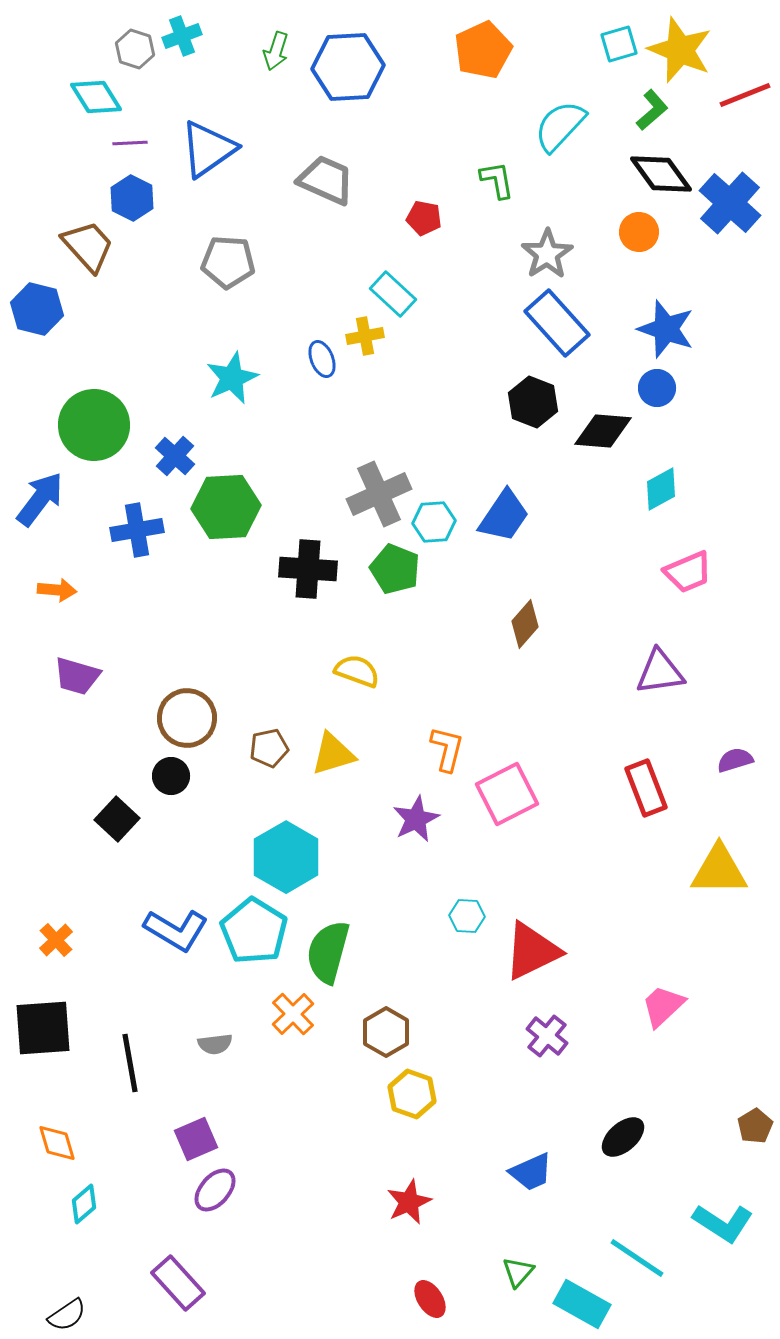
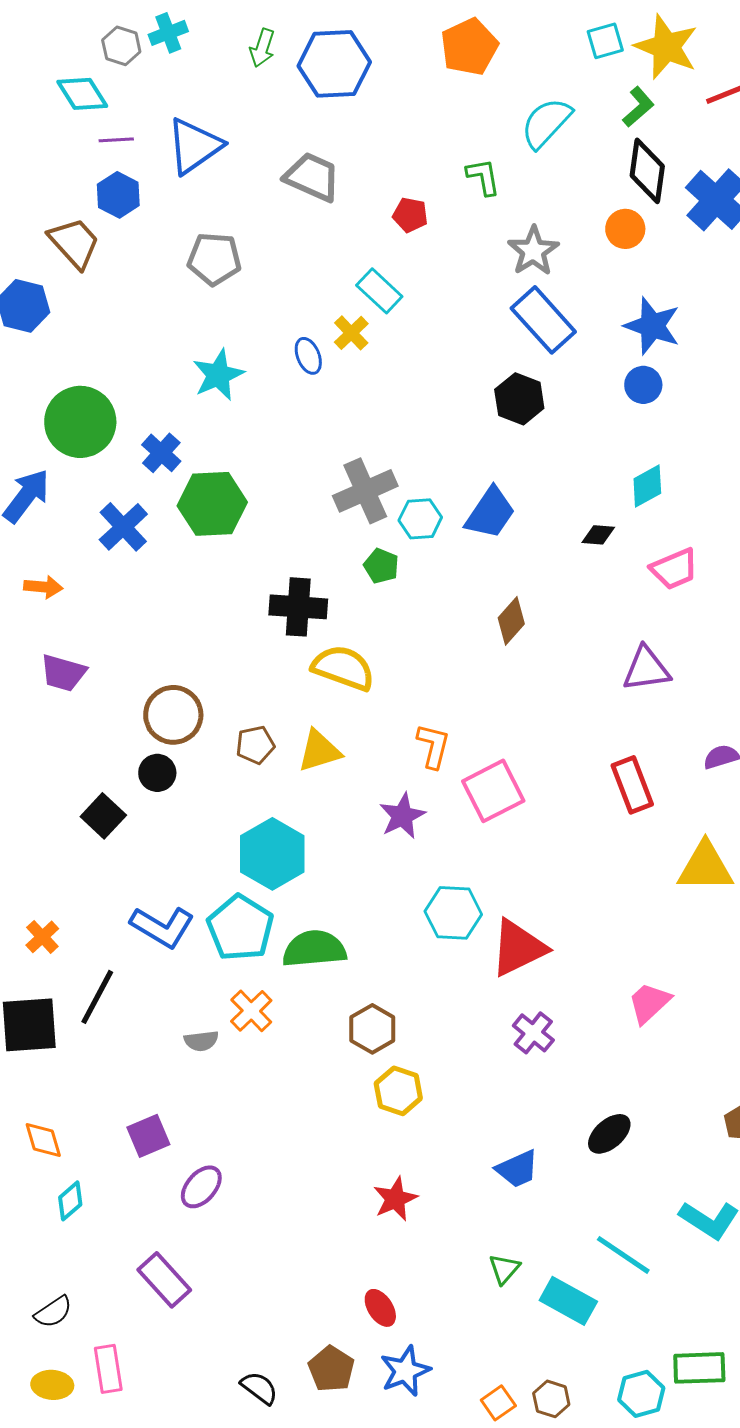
black diamond: (661, 174) -> (647, 171), turned 44
yellow cross: (365, 336) -> (351, 333), turned -33
black diamond: (603, 431) -> (598, 535), moved, size x0.6
blue cross: (137, 530) -> (123, 527), turned -33
black cross: (308, 569) -> (298, 607), moved
green pentagon: (395, 569) -> (381, 566), size x0.7
yellow semicircle: (357, 671) -> (343, 668), size x1.4
cyan hexagon: (467, 916) -> (453, 913), size x1.6
green semicircle: (328, 952) -> (314, 949), turned 70
orange cross: (293, 1014) -> (251, 1011), moved
black line: (130, 1063) -> (97, 997), moved, turned 38
purple square: (196, 1139) -> (148, 1136), moved
red ellipse: (430, 1299) -> (380, 1308), moved

